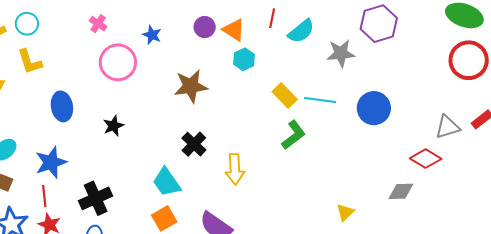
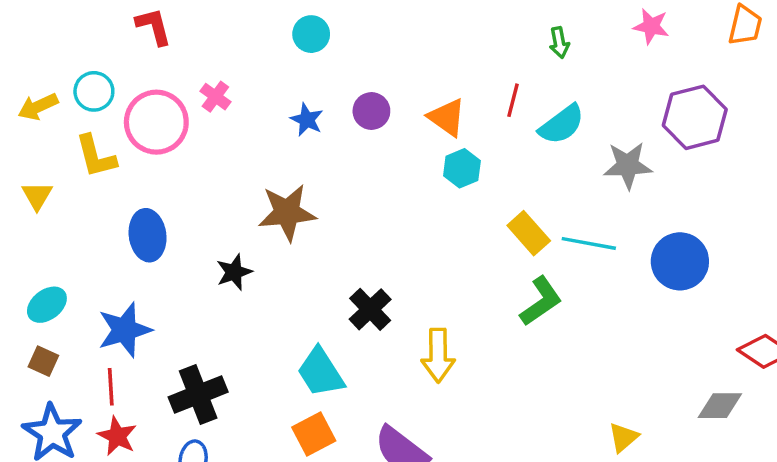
purple circle: (205, 27) -> (371, 111), moved
pink circle: (118, 62) -> (156, 122), moved
brown star: (191, 86) -> (287, 213), moved

